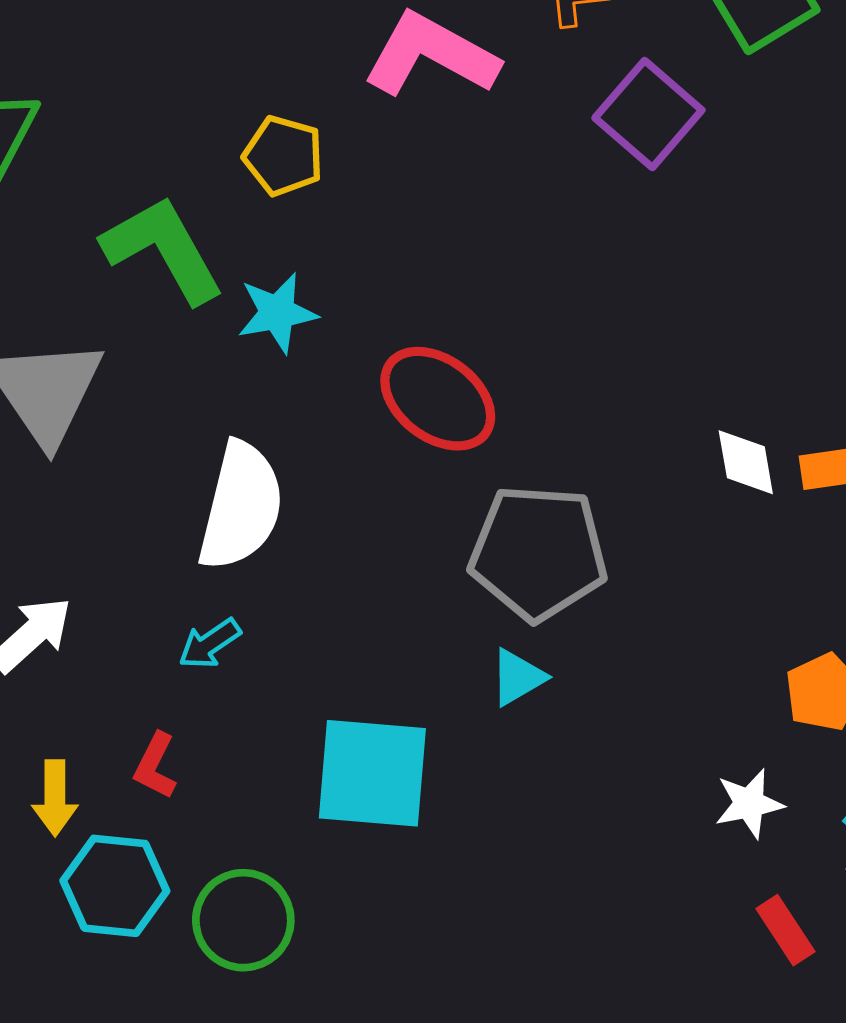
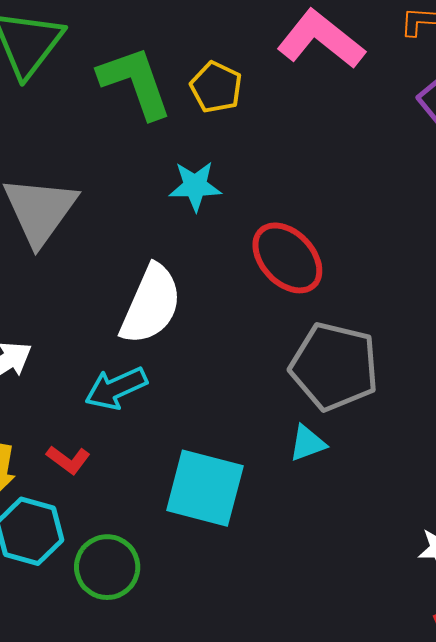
green L-shape: (163, 249) -> (135, 82), moved
cyan arrow: (210, 644) -> (116, 388), size x1.5
red L-shape: (155, 766) -> (68, 460), turned -90

